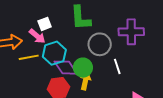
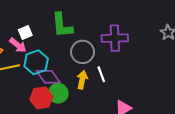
green circle: (83, 68) -> (58, 93), moved
yellow arrow: (85, 81) -> (82, 80), moved

